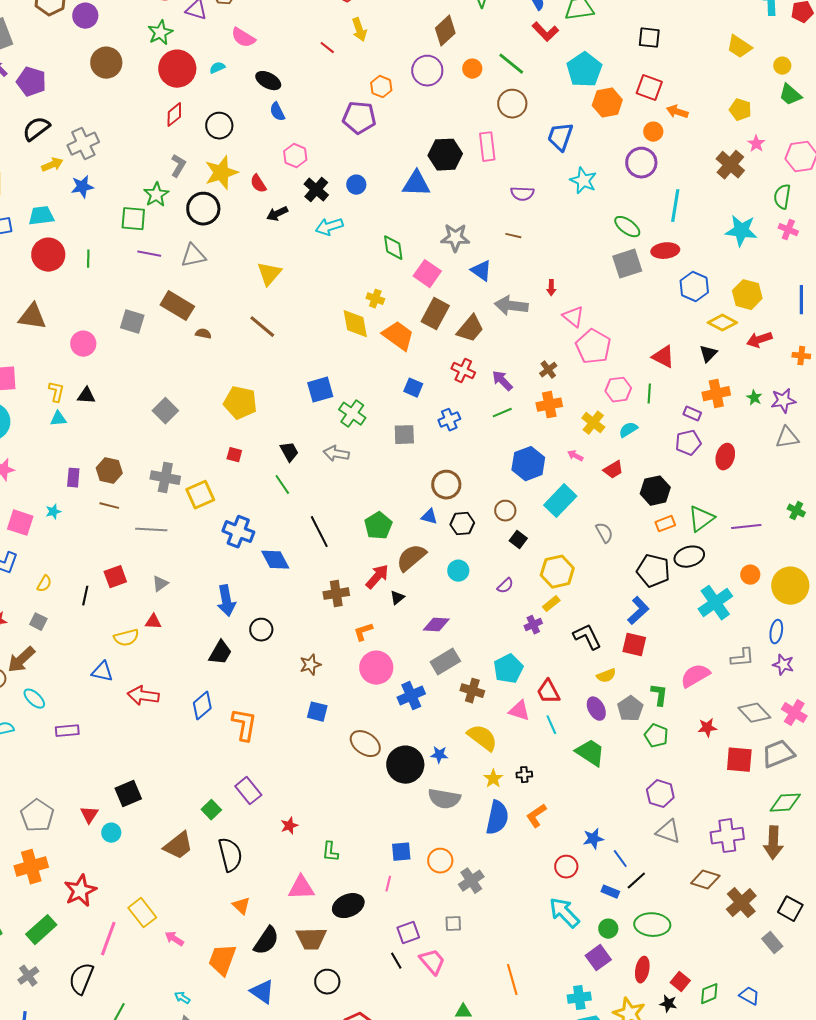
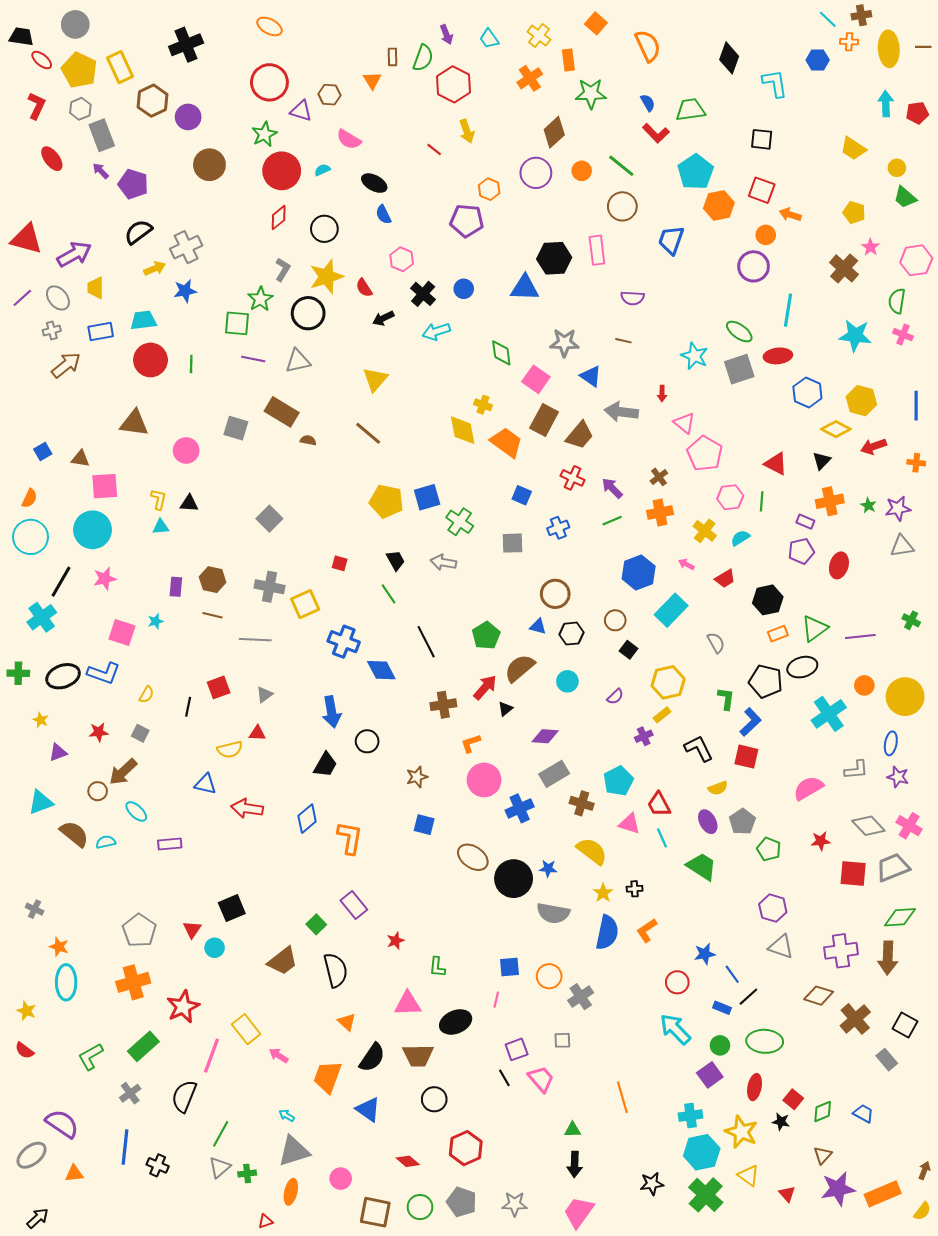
cyan star: (583, 181) -> (695, 356), moved
yellow pentagon: (240, 403) -> (386, 501), moved
green L-shape: (659, 695) -> (726, 699), moved

